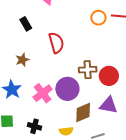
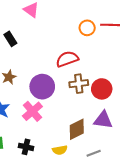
red semicircle: (56, 43) -> (67, 59), moved, turned -90
purple circle: (67, 89) -> (42, 87), moved

